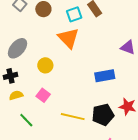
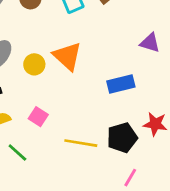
orange triangle: (68, 38) -> (67, 56), moved
yellow circle: (45, 65) -> (34, 64), moved

